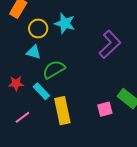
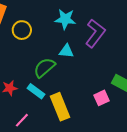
cyan star: (65, 23) -> (65, 19), moved
cyan triangle: (34, 52) -> (66, 51), moved

